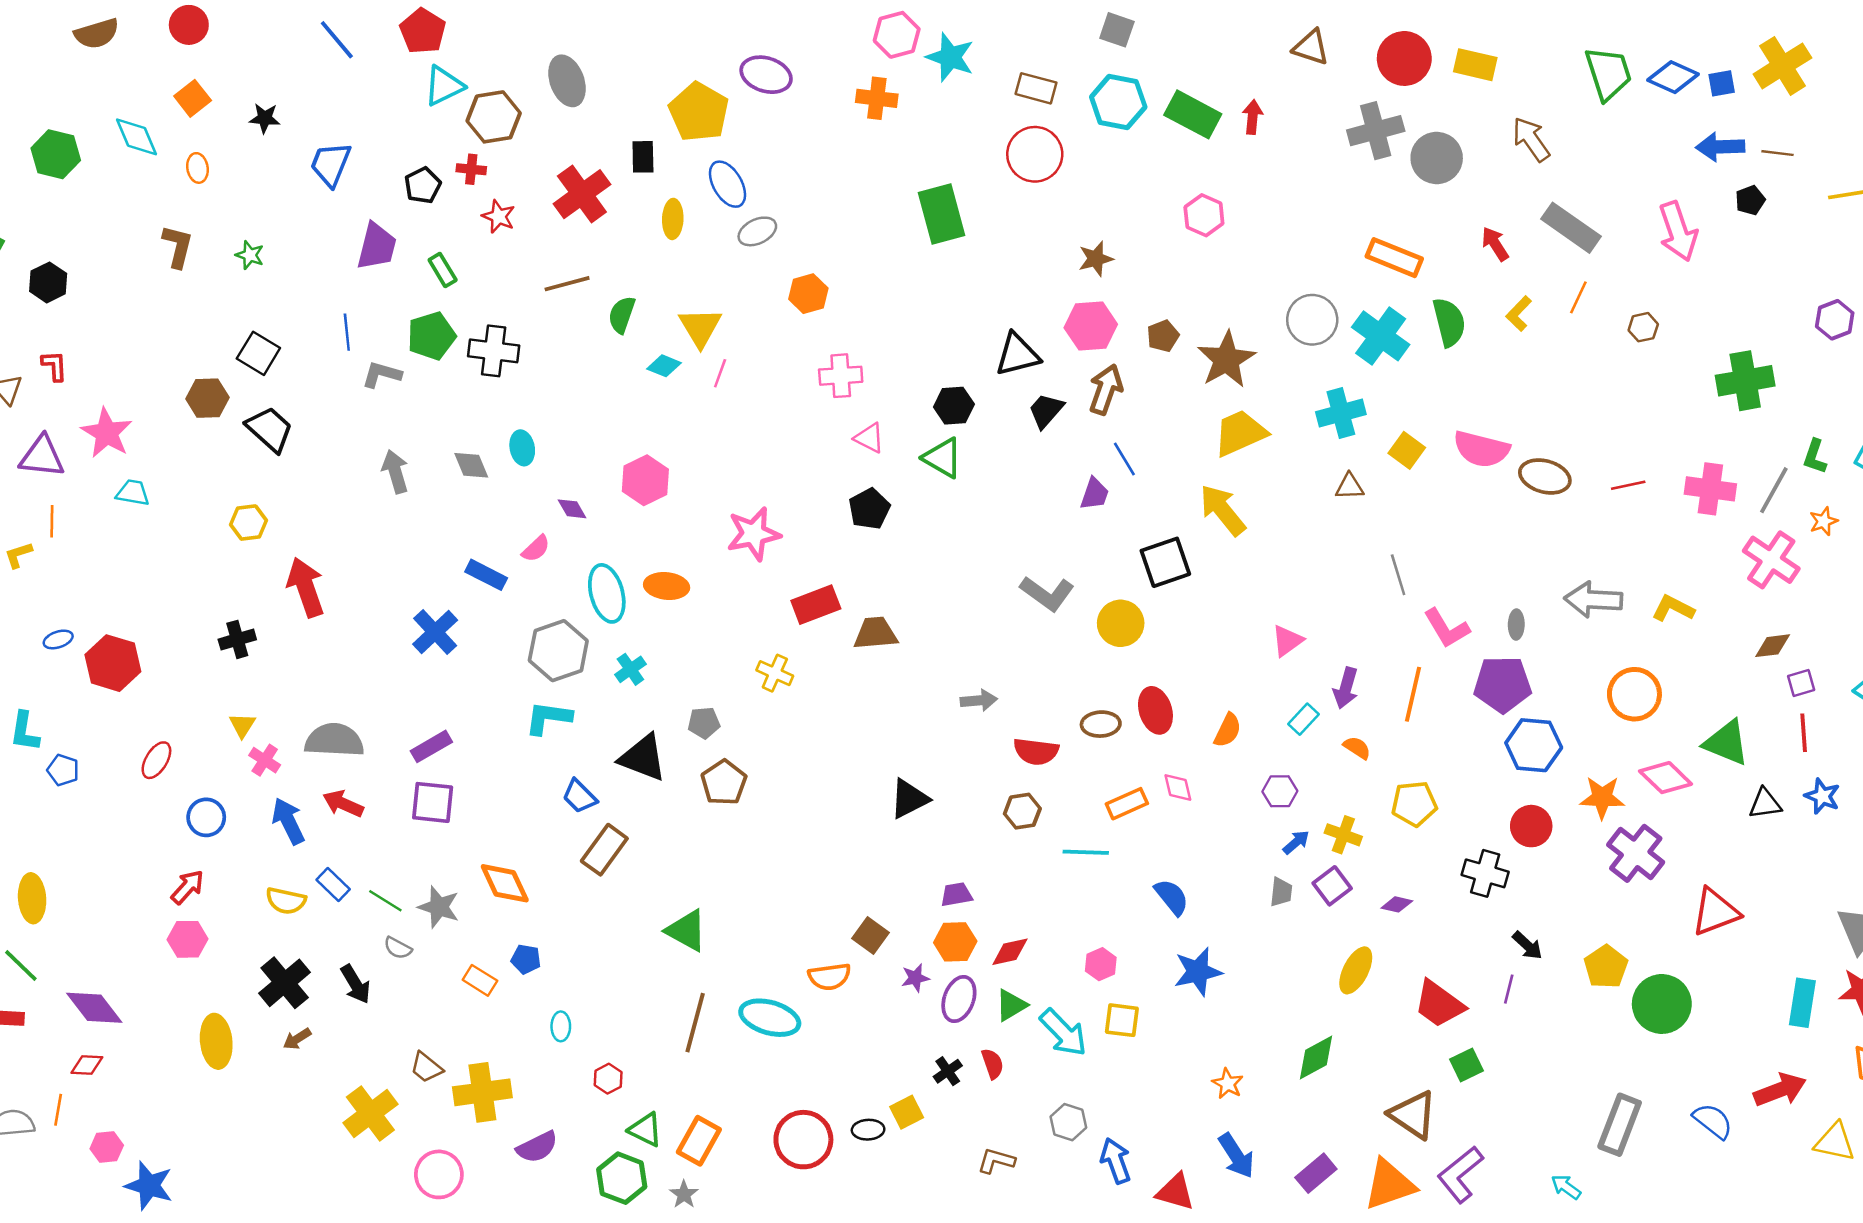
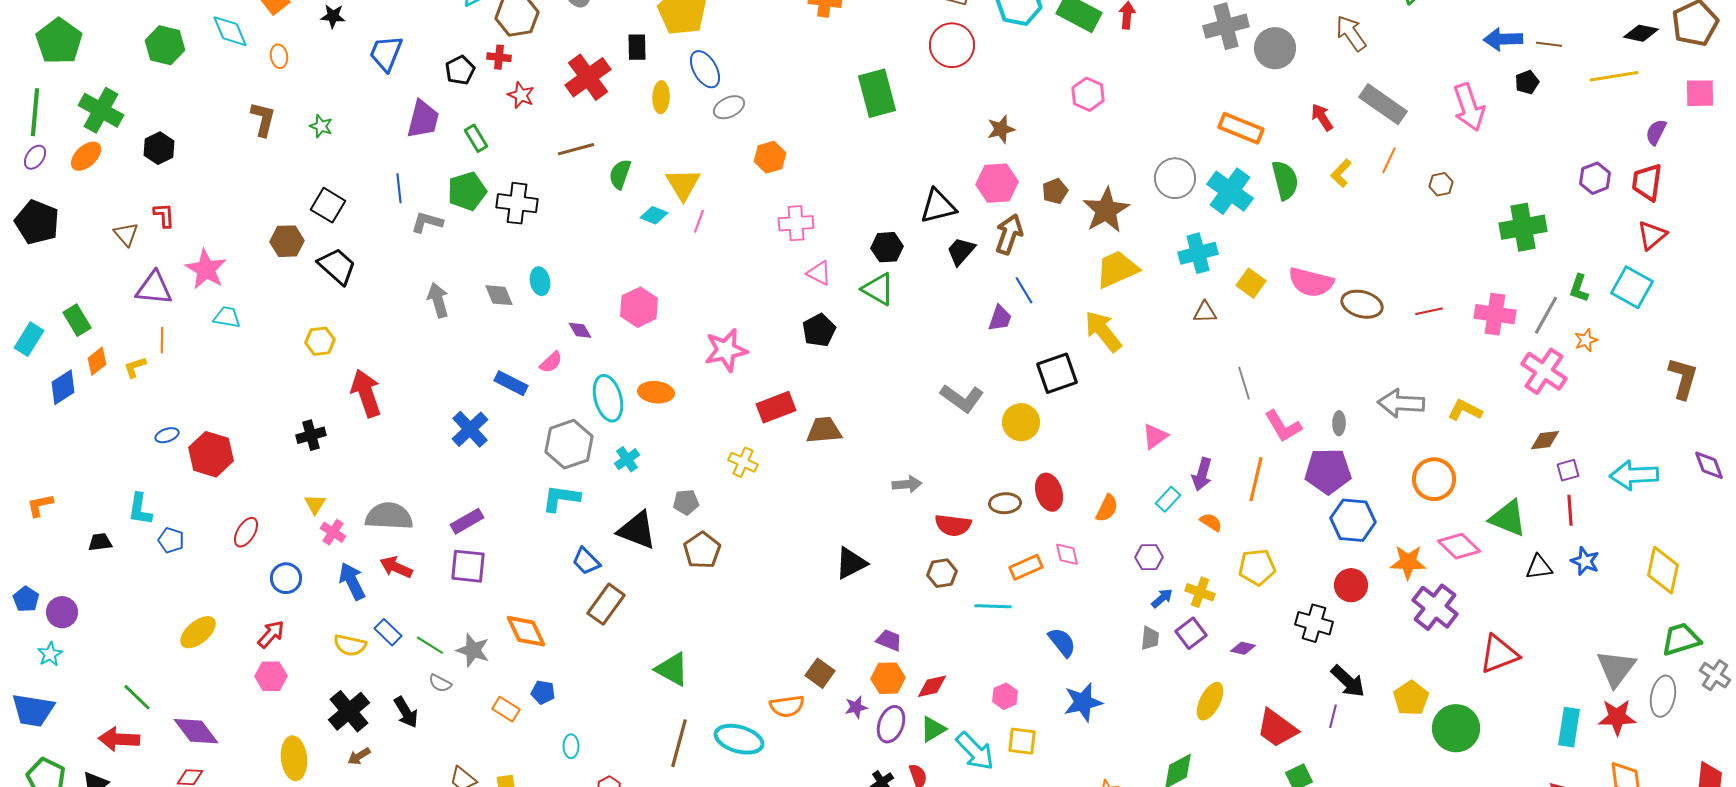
purple trapezoid: (956, 895) -> (889, 640), turned 32
yellow ellipse: (32, 898) -> (198, 632), moved, turned 54
black arrow: (1527, 946) -> (1348, 681), size x1.4

